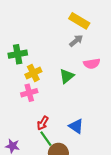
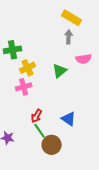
gray arrow: (76, 41) -> (69, 37), turned -48

